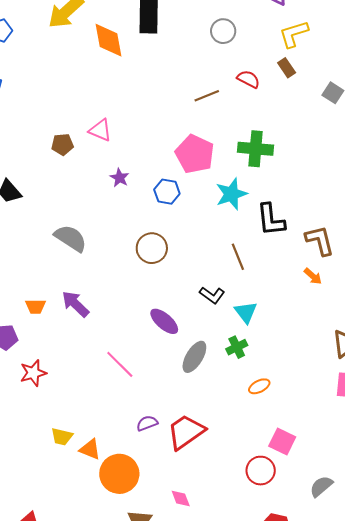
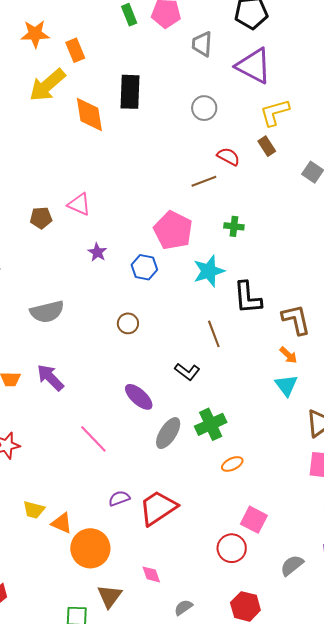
brown line: (207, 96) -> (204, 181), moved
green cross: (256, 149) -> (234, 226), size x0.6
gray semicircle: (71, 238) -> (47, 312), turned 132
brown circle: (152, 248) -> (128, 323), size x0.7
cyan triangle: (246, 312) -> (286, 385), moved
green cross: (237, 347) -> (211, 424), size x1.4

